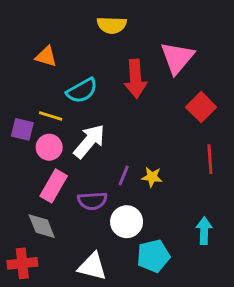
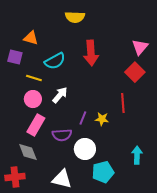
pink triangle: (177, 58) -> (140, 47), moved, size x0.7
purple square: (22, 129) -> (15, 57), moved
white arrow: (89, 141) -> (60, 95), size x0.7
red line: (210, 159) -> (123, 103), moved

